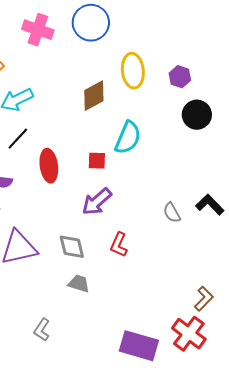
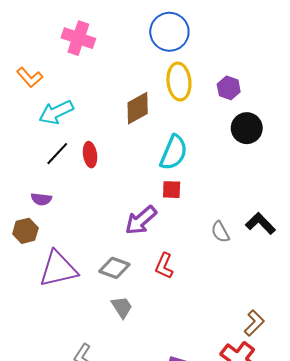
blue circle: (91, 23) -> (169, 32), moved
red square: (97, 161) -> (172, 190), moved
red ellipse: (49, 166) -> (90, 155), moved, size x0.7
gray diamond: (72, 247) -> (114, 268), turned -56
gray trapezoid: (79, 284) -> (122, 307), turned 40

